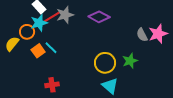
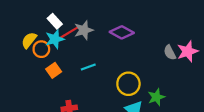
yellow semicircle: (12, 44) -> (29, 40), moved
cyan line: (51, 48) -> (88, 67), moved, turned -64
green star: (130, 61) -> (156, 97), moved

